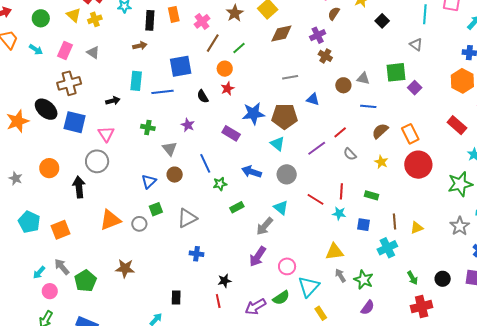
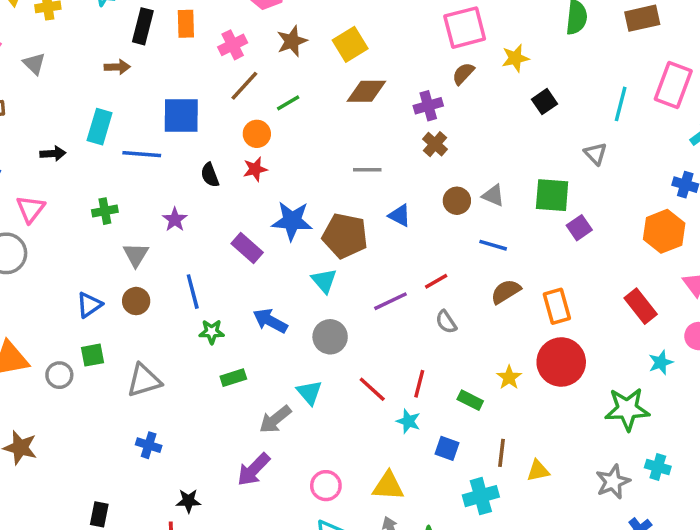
green cross: (148, 127) -> (105, 211), turned -32
yellow star: (381, 162) -> (509, 377), moved
pink circle: (287, 266) -> (326, 486), moved

